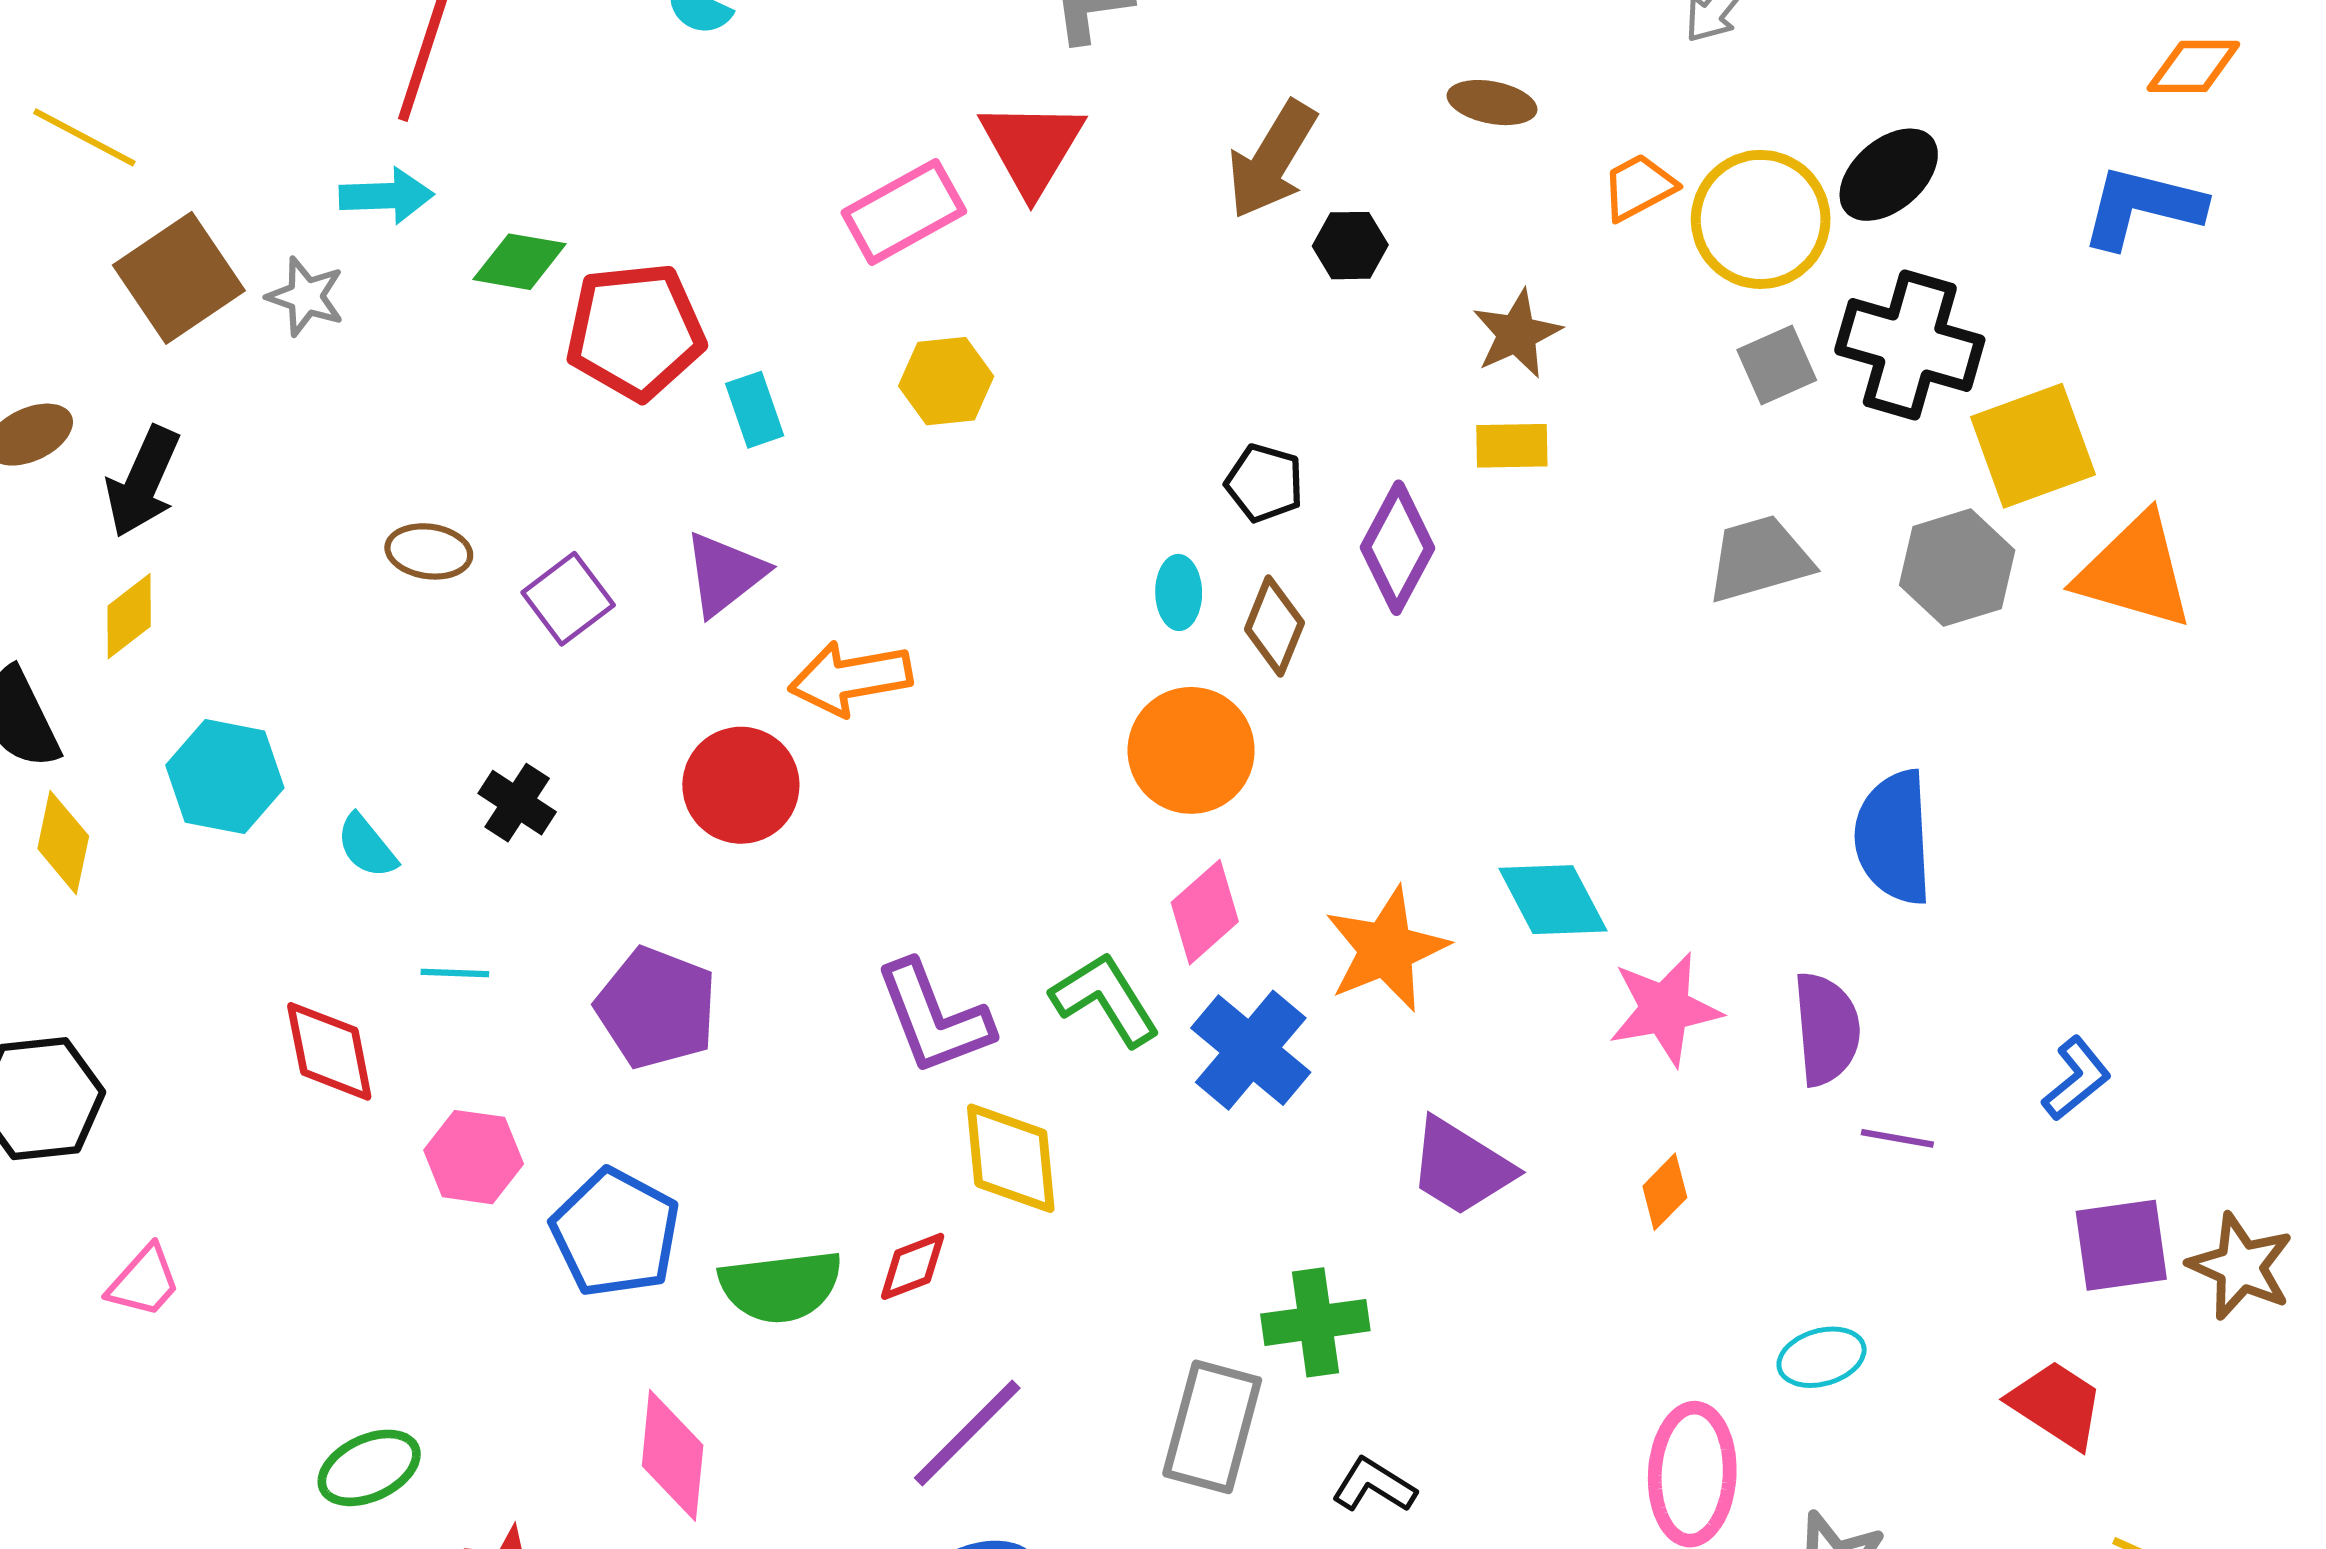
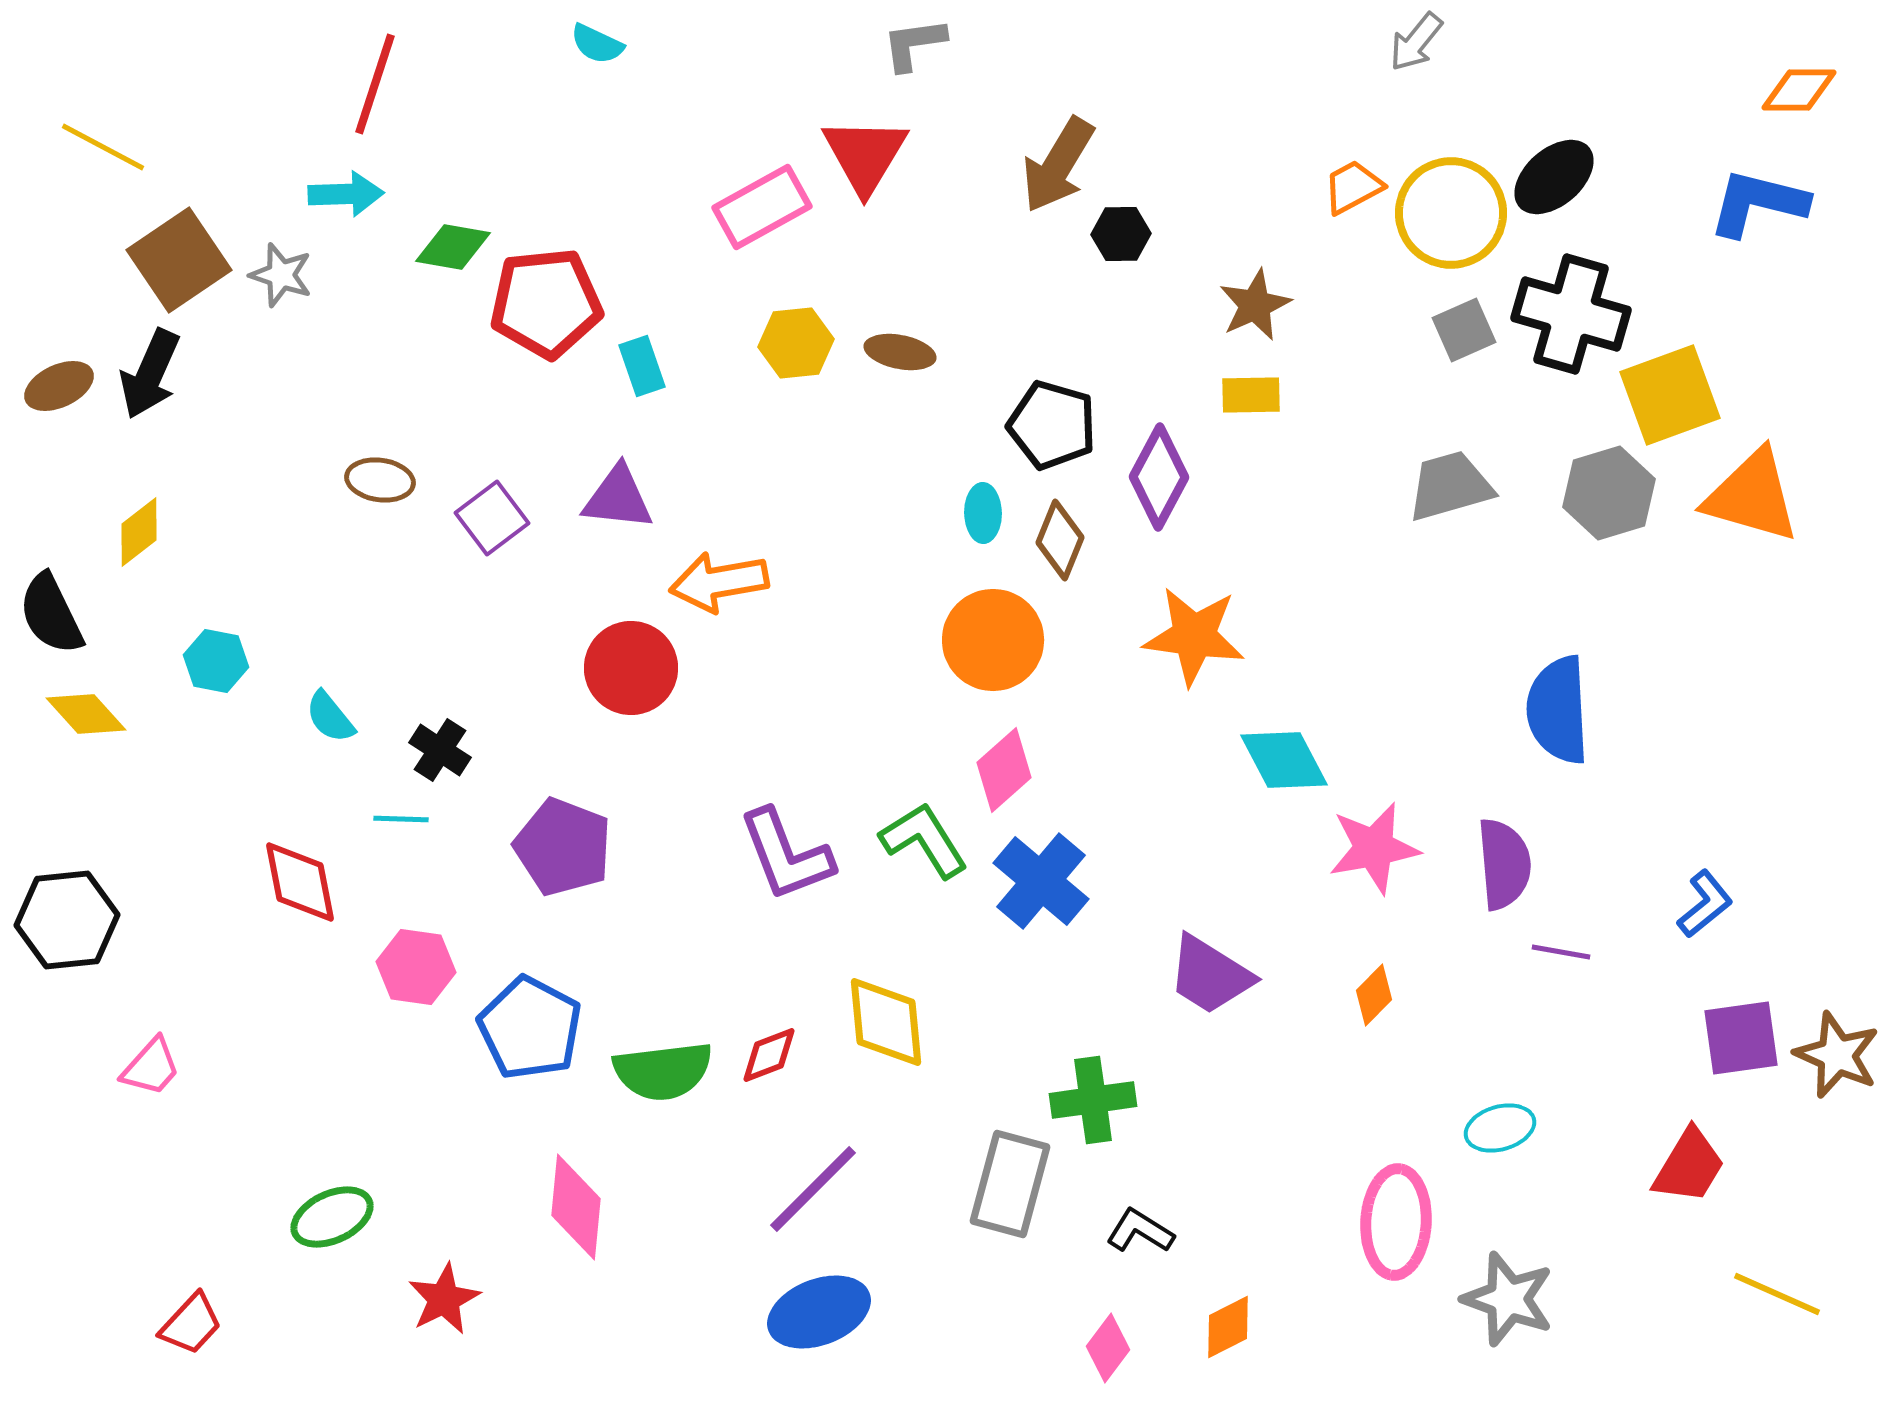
brown ellipse: (1492, 103) -> (900, 352), moved
black arrow: (143, 482) -> (150, 374), moved
black pentagon: (1264, 483) -> (1052, 425), size x1.4
purple triangle: (725, 574) -> (618, 498), turned 44
cyan hexagon: (225, 777) -> (216, 661), size x0.7
black cross: (517, 803) -> (440, 750), moved
yellow diamond: (63, 842) -> (86, 714), turned -54
orange star: (1386, 949) -> (1194, 636), moved, turned 30
yellow diamond: (1011, 1158) -> (886, 1022), moved
red trapezoid: (2057, 1404) -> (1689, 1166), turned 88

